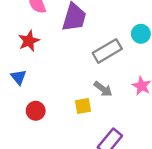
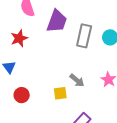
gray rectangle: (107, 51) -> (84, 36), moved, turned -50

